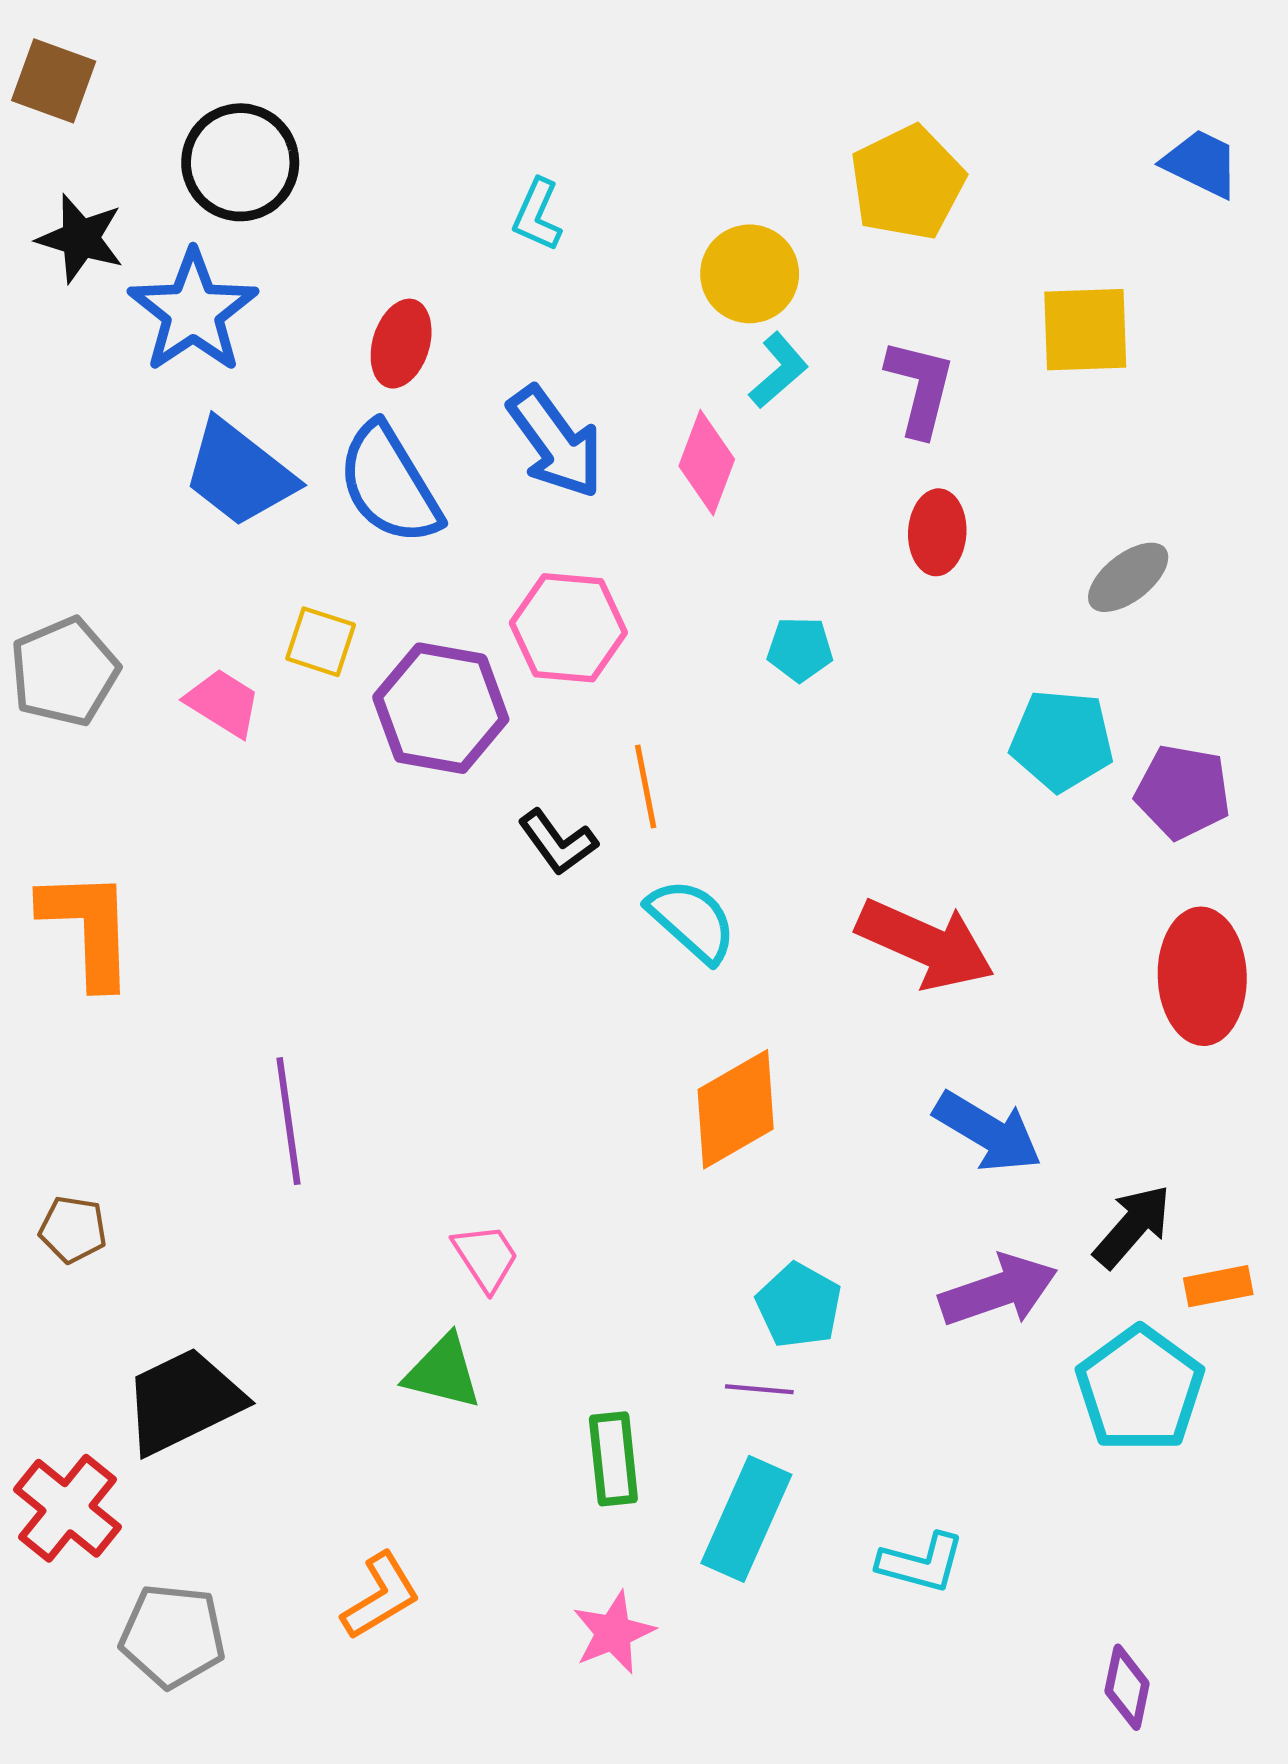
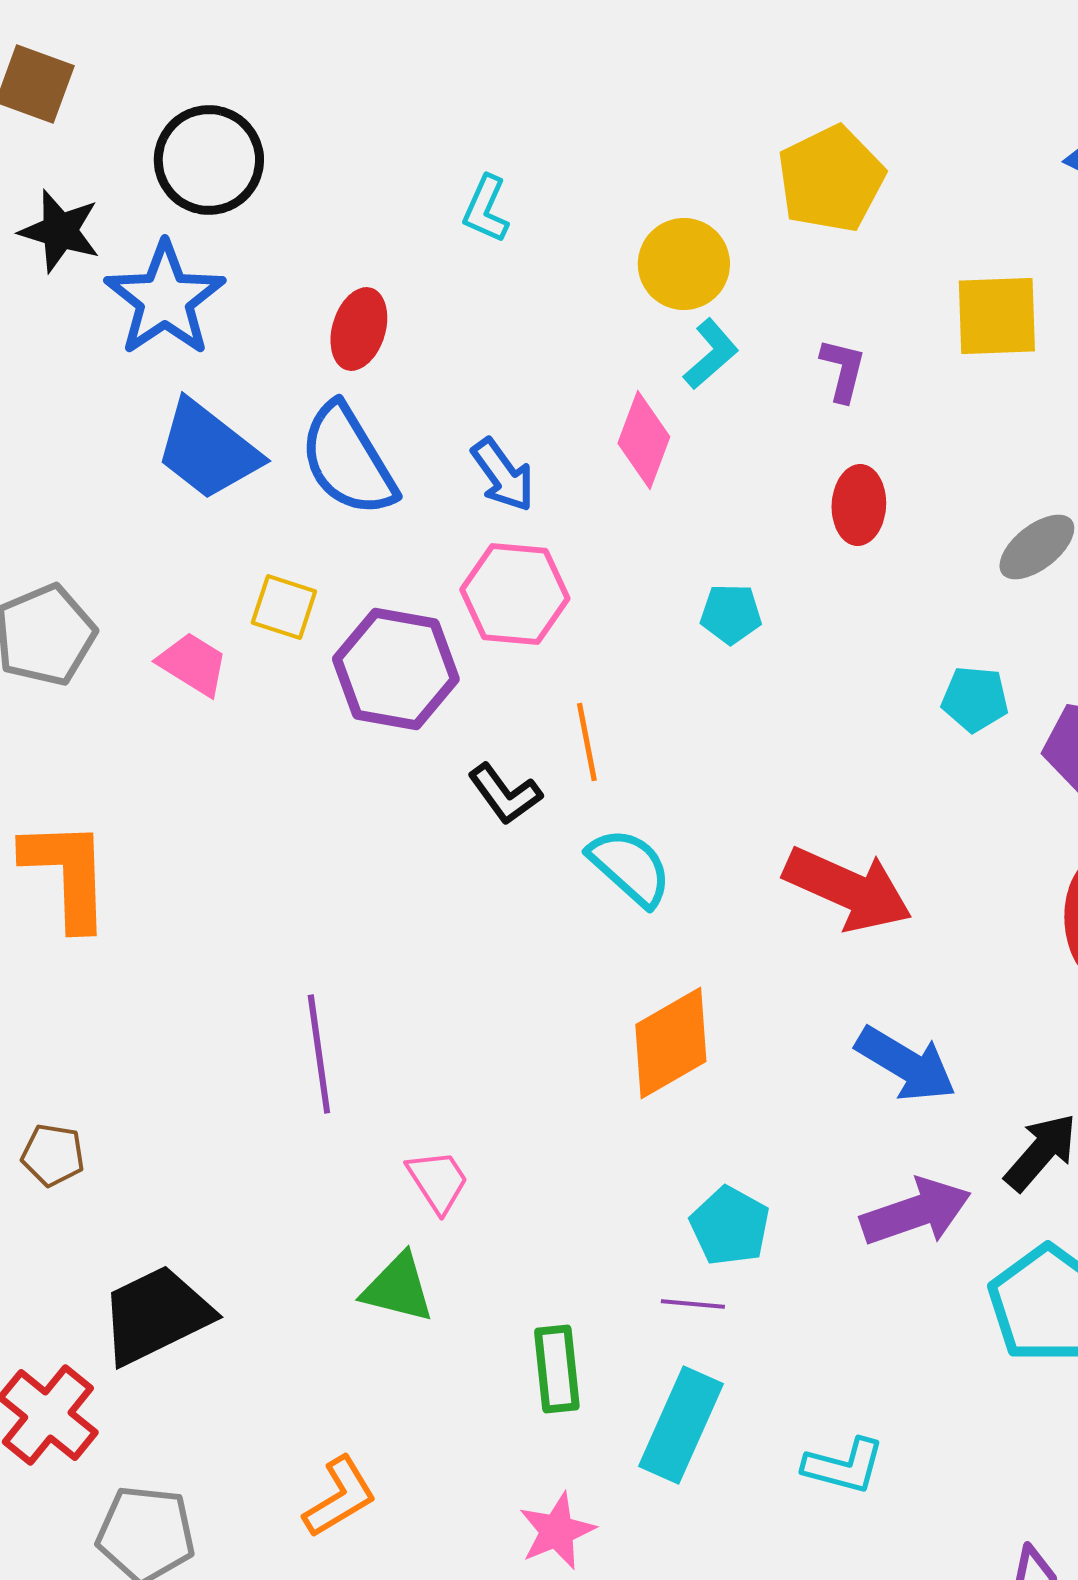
purple L-shape: (920, 388) -> (843, 370), size x0.7
blue arrow: (556, 442) -> (503, 475), moved, size x0.7
cyan pentagon: (1062, 740) -> (975, 699), size x0.7
purple line: (288, 1121) -> (319, 1054), moved

